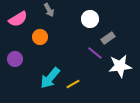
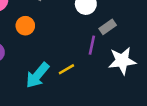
purple line: (95, 53) -> (92, 45), turned 63
yellow line: (73, 84) -> (66, 69), moved

